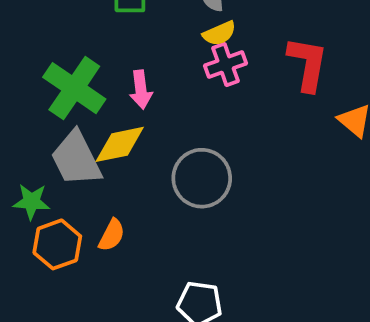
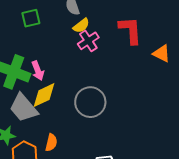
pink arrow: (141, 90) -> (38, 71), moved

